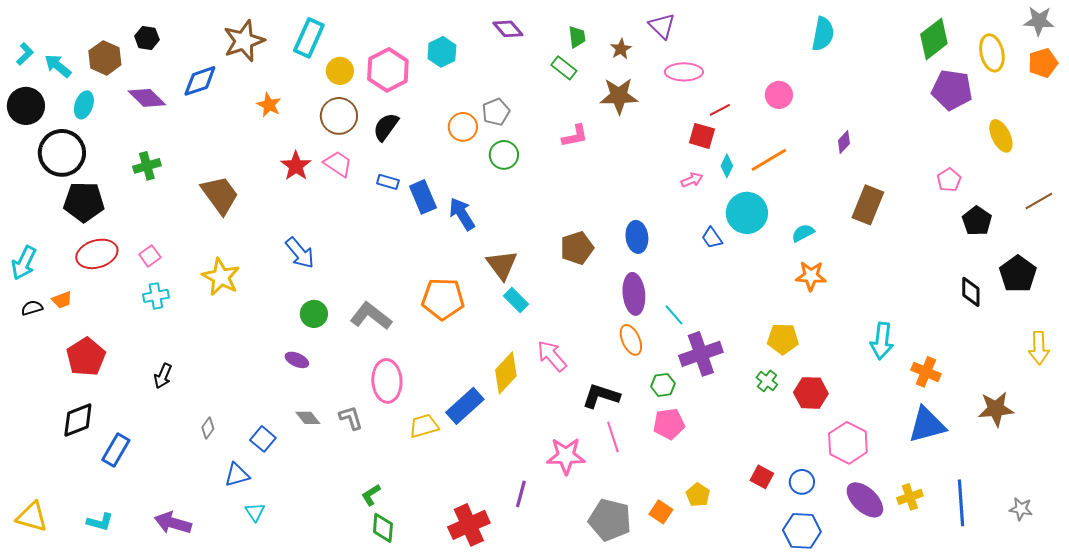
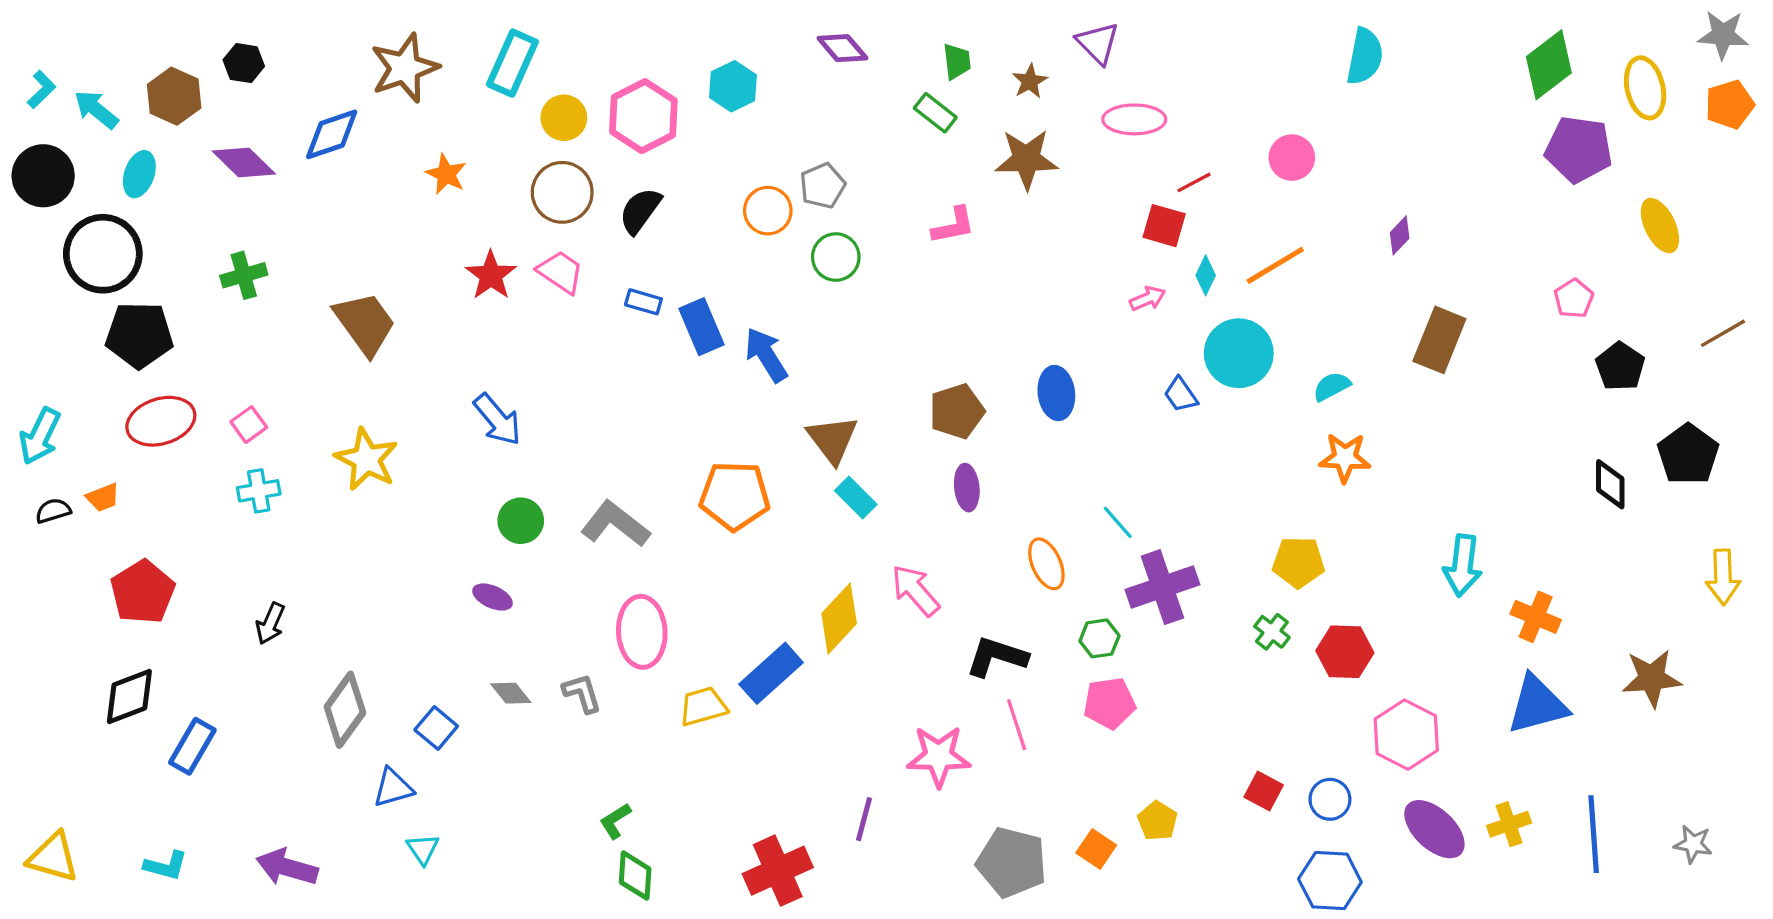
purple ellipse: (634, 294) -> (967, 488), moved, size x0.7
gray diamond: (208, 428) -> (345, 710), size x2.0

